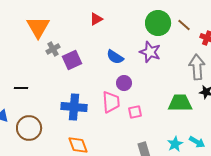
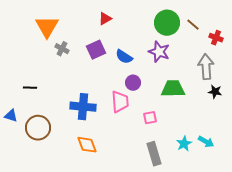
gray cross: (53, 49) -> (62, 49), turned -32
purple square: (72, 60) -> (96, 50), moved
green trapezoid: (180, 103) -> (173, 89), moved
pink square: (135, 112) -> (150, 118), moved

